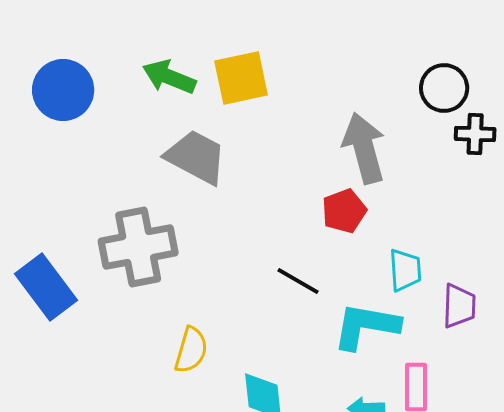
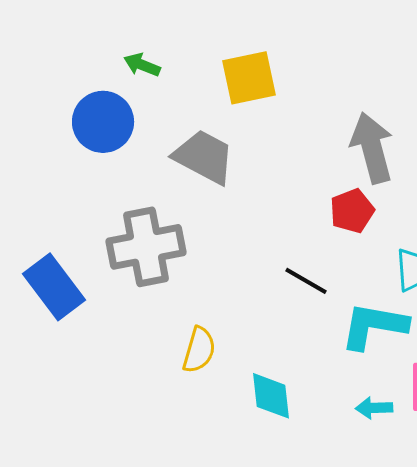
green arrow: (169, 77) -> (142, 65), moved, size x0.7
blue circle: (63, 90) -> (103, 122), moved

